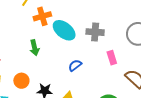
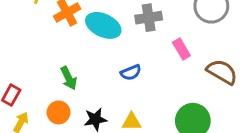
green arrow: (34, 48) -> (69, 78), moved
blue semicircle: (75, 65) -> (131, 72), turned -152

